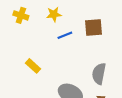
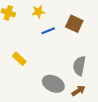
brown square: (93, 27) -> (74, 24), turned 30

